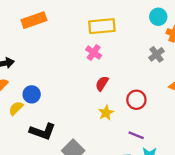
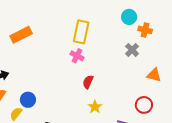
yellow rectangle: (102, 26) -> (81, 32), turned -65
red circle: (136, 100) -> (144, 105), moved

